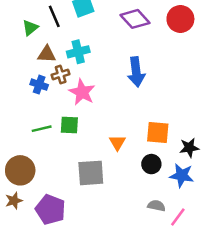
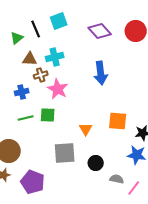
blue cross: (39, 85) -> (22, 92), moved, turned -32
black circle: (151, 164) -> (96, 163), moved

